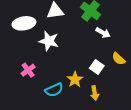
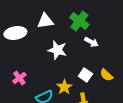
white star: (49, 41) -> (57, 50), moved
yellow semicircle: (119, 59) -> (106, 75), moved

